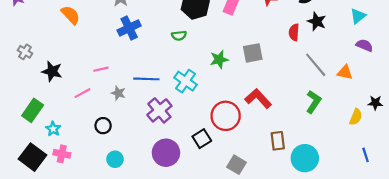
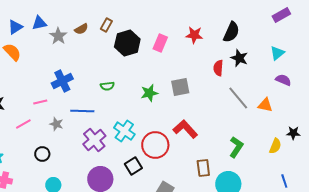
blue cross: (129, 28) -> (62, 81), moved
green semicircle: (179, 36) -> (107, 86), moved
cyan cross: (185, 81) -> (124, 131), moved
green L-shape: (314, 102) -> (236, 147), moved

